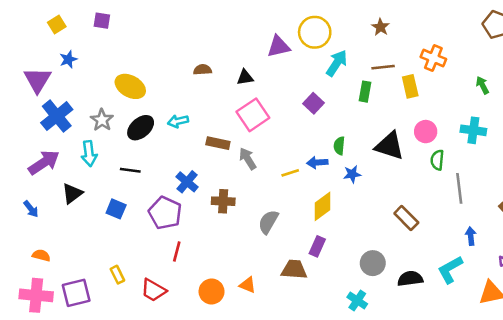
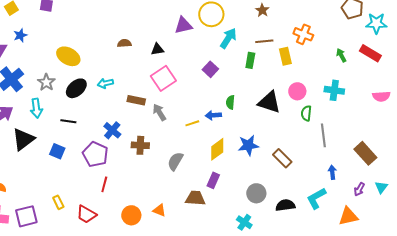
blue star: (352, 174) -> (248, 145), moved, size x1.5
black triangle: (72, 193) -> (23, 139), size x1.4

